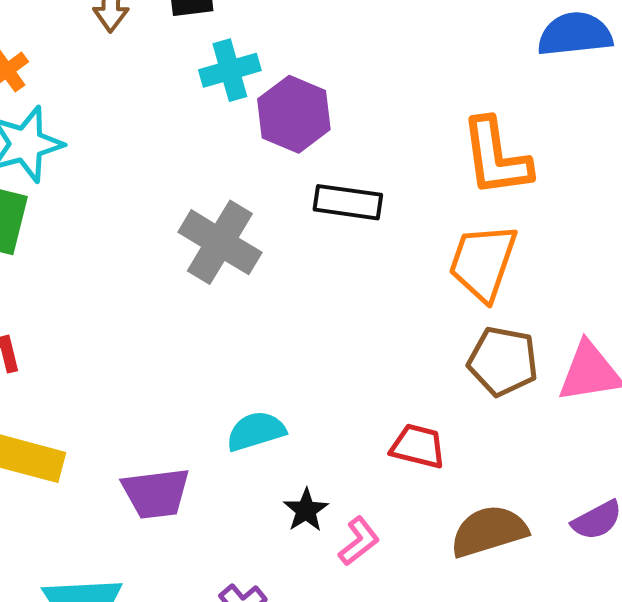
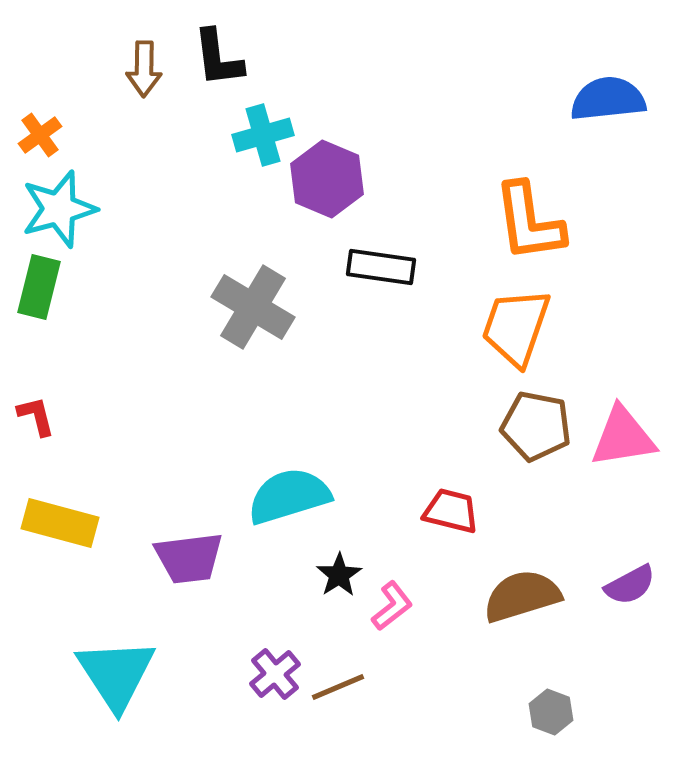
cyan semicircle: (256, 431) -> (289, 496), size x1.4

